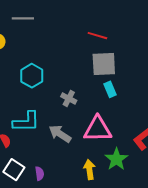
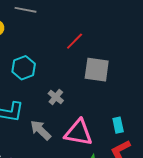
red line: (97, 36) -> (75, 41), moved, turned -72
cyan rectangle: (110, 89) -> (118, 125), moved

